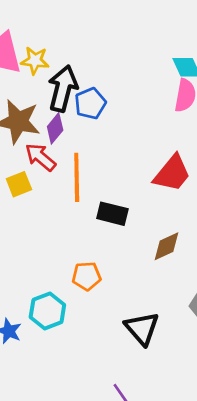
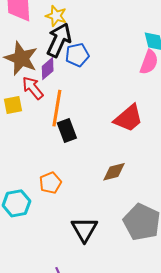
yellow star: (35, 60) -> (56, 16), moved
black rectangle: (112, 214) -> (67, 130), moved, turned 45
orange pentagon: (87, 276) -> (50, 183), turned -30

